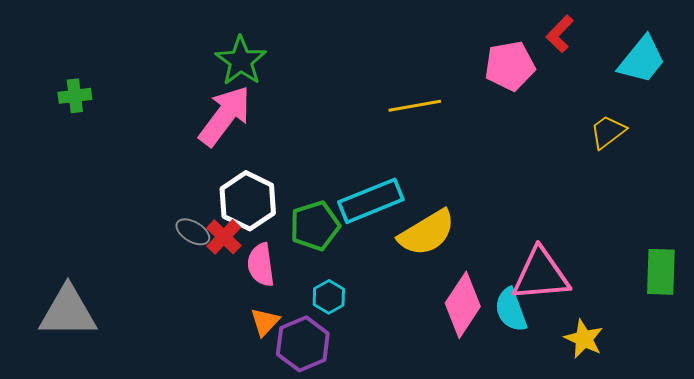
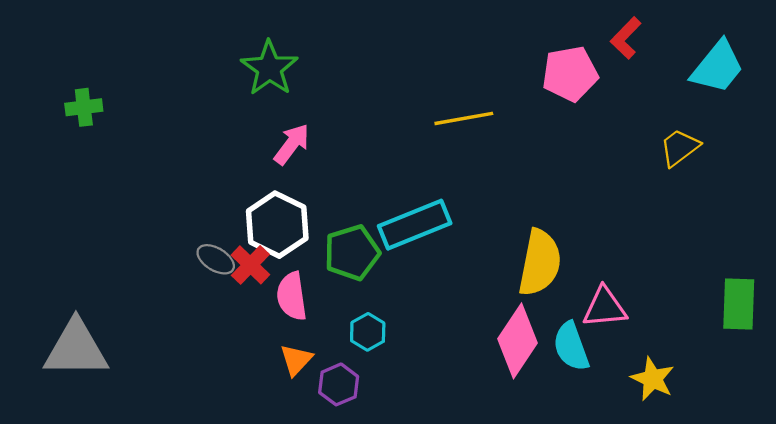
pink arrow: (225, 116) -> (292, 144), moved, size x0.6
yellow semicircle: (427, 233) -> (540, 263), moved, turned -48
pink triangle: (541, 275) -> (605, 307), size x0.7
purple hexagon: (303, 344) -> (339, 384), size x0.7

